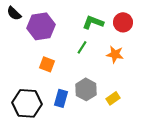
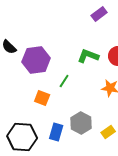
green line: (82, 47) -> (64, 81), moved

